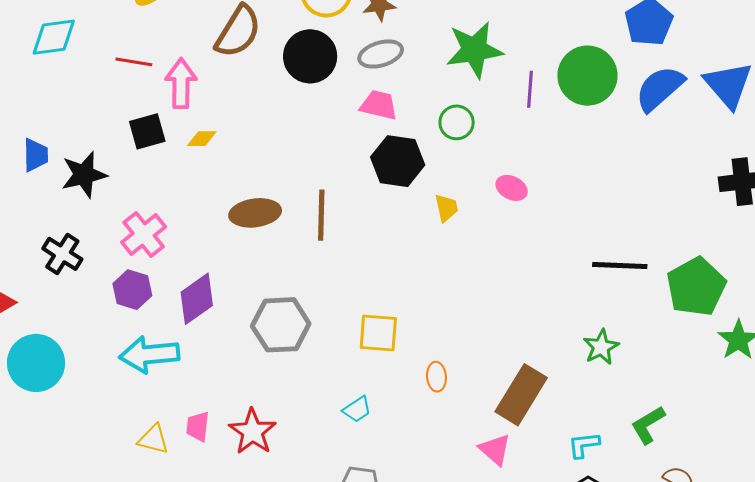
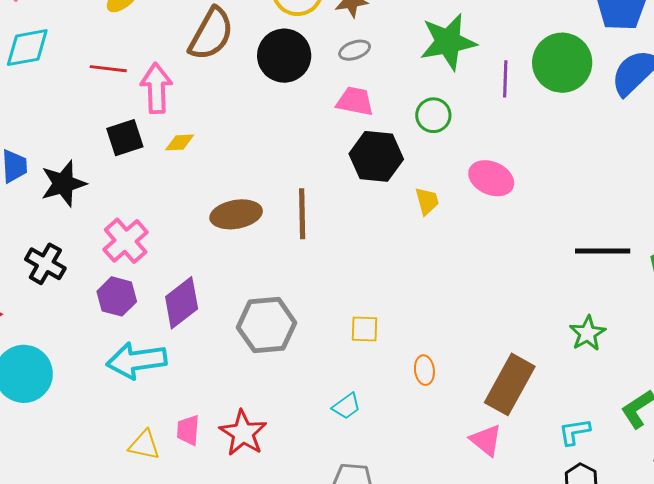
gray ellipse: (381, 54) -> (355, 50), size x0.7
pink ellipse: (512, 188) -> (491, 178), size x1.4
yellow square: (378, 333) -> (364, 329), size x0.7

